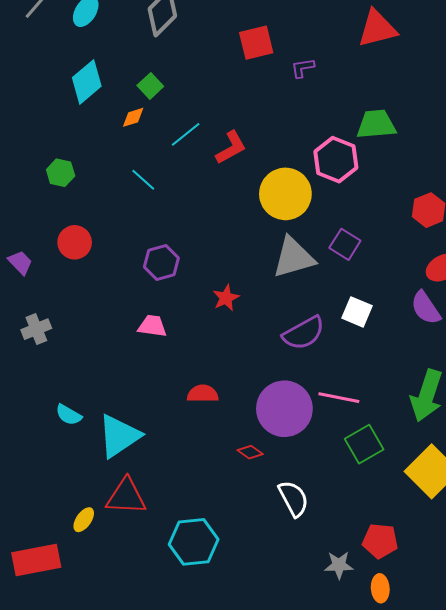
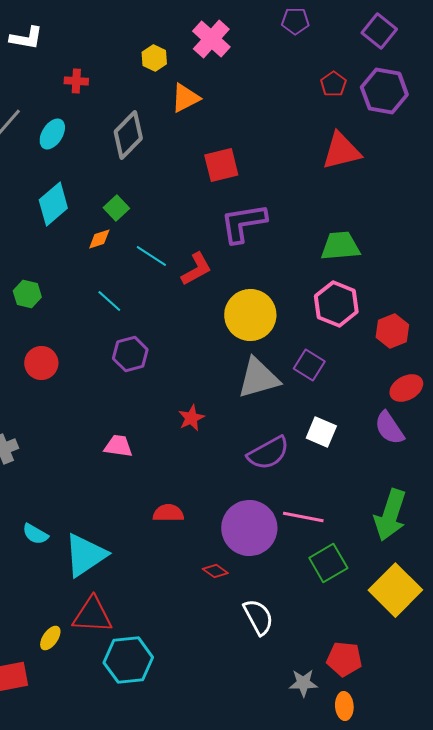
purple L-shape: (303, 68) -> (243, 223), moved, size x2.0
cyan line: (186, 134) -> (151, 256), turned 72
pink hexagon: (336, 160) -> (336, 304), moved
purple hexagon: (161, 262) -> (130, 354), moved
cyan hexagon: (194, 542) -> (128, 660), moved

